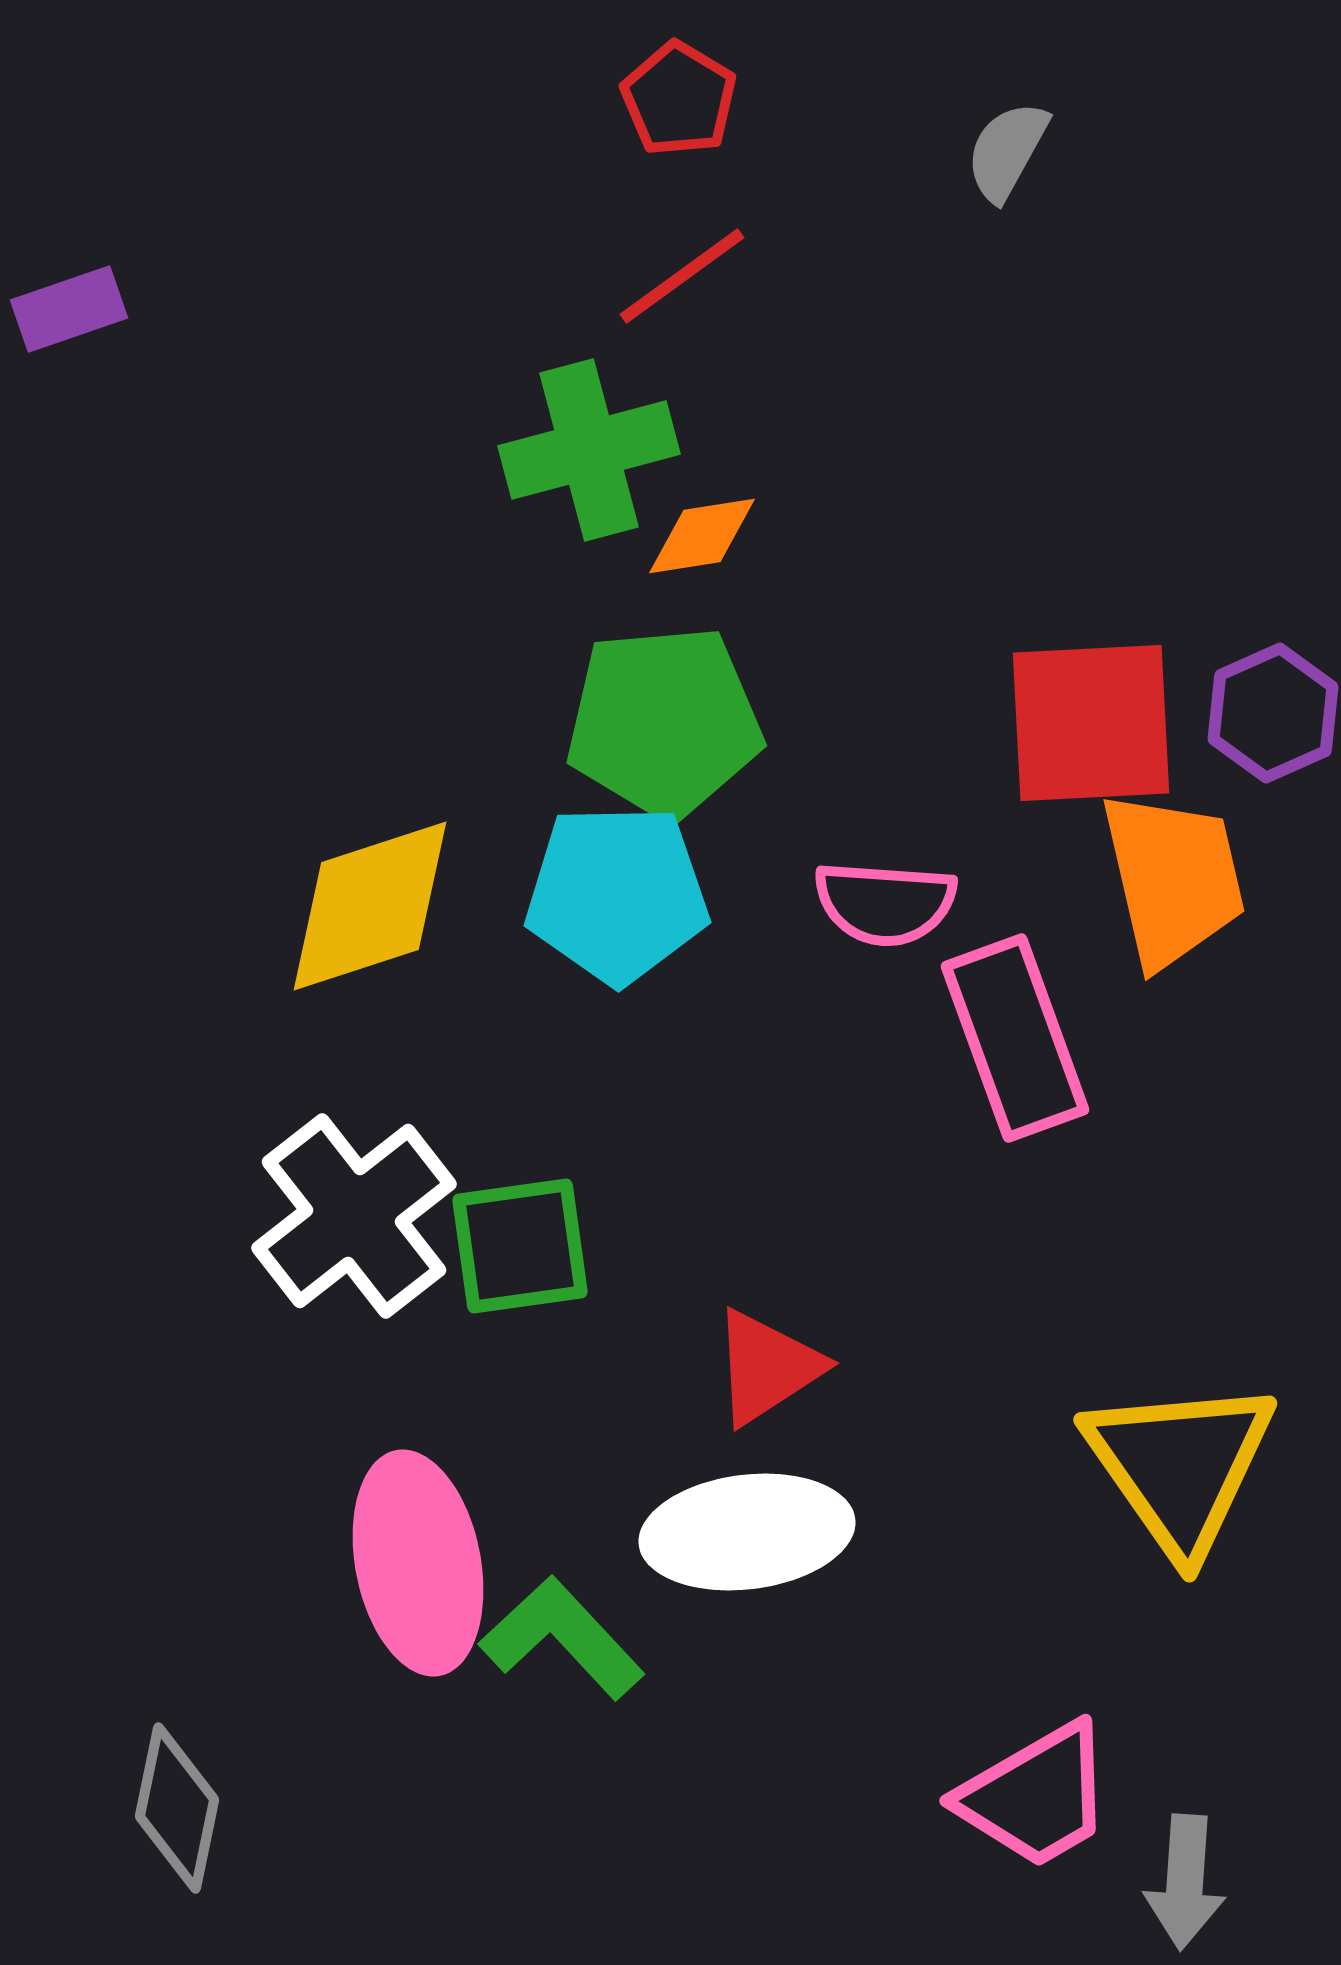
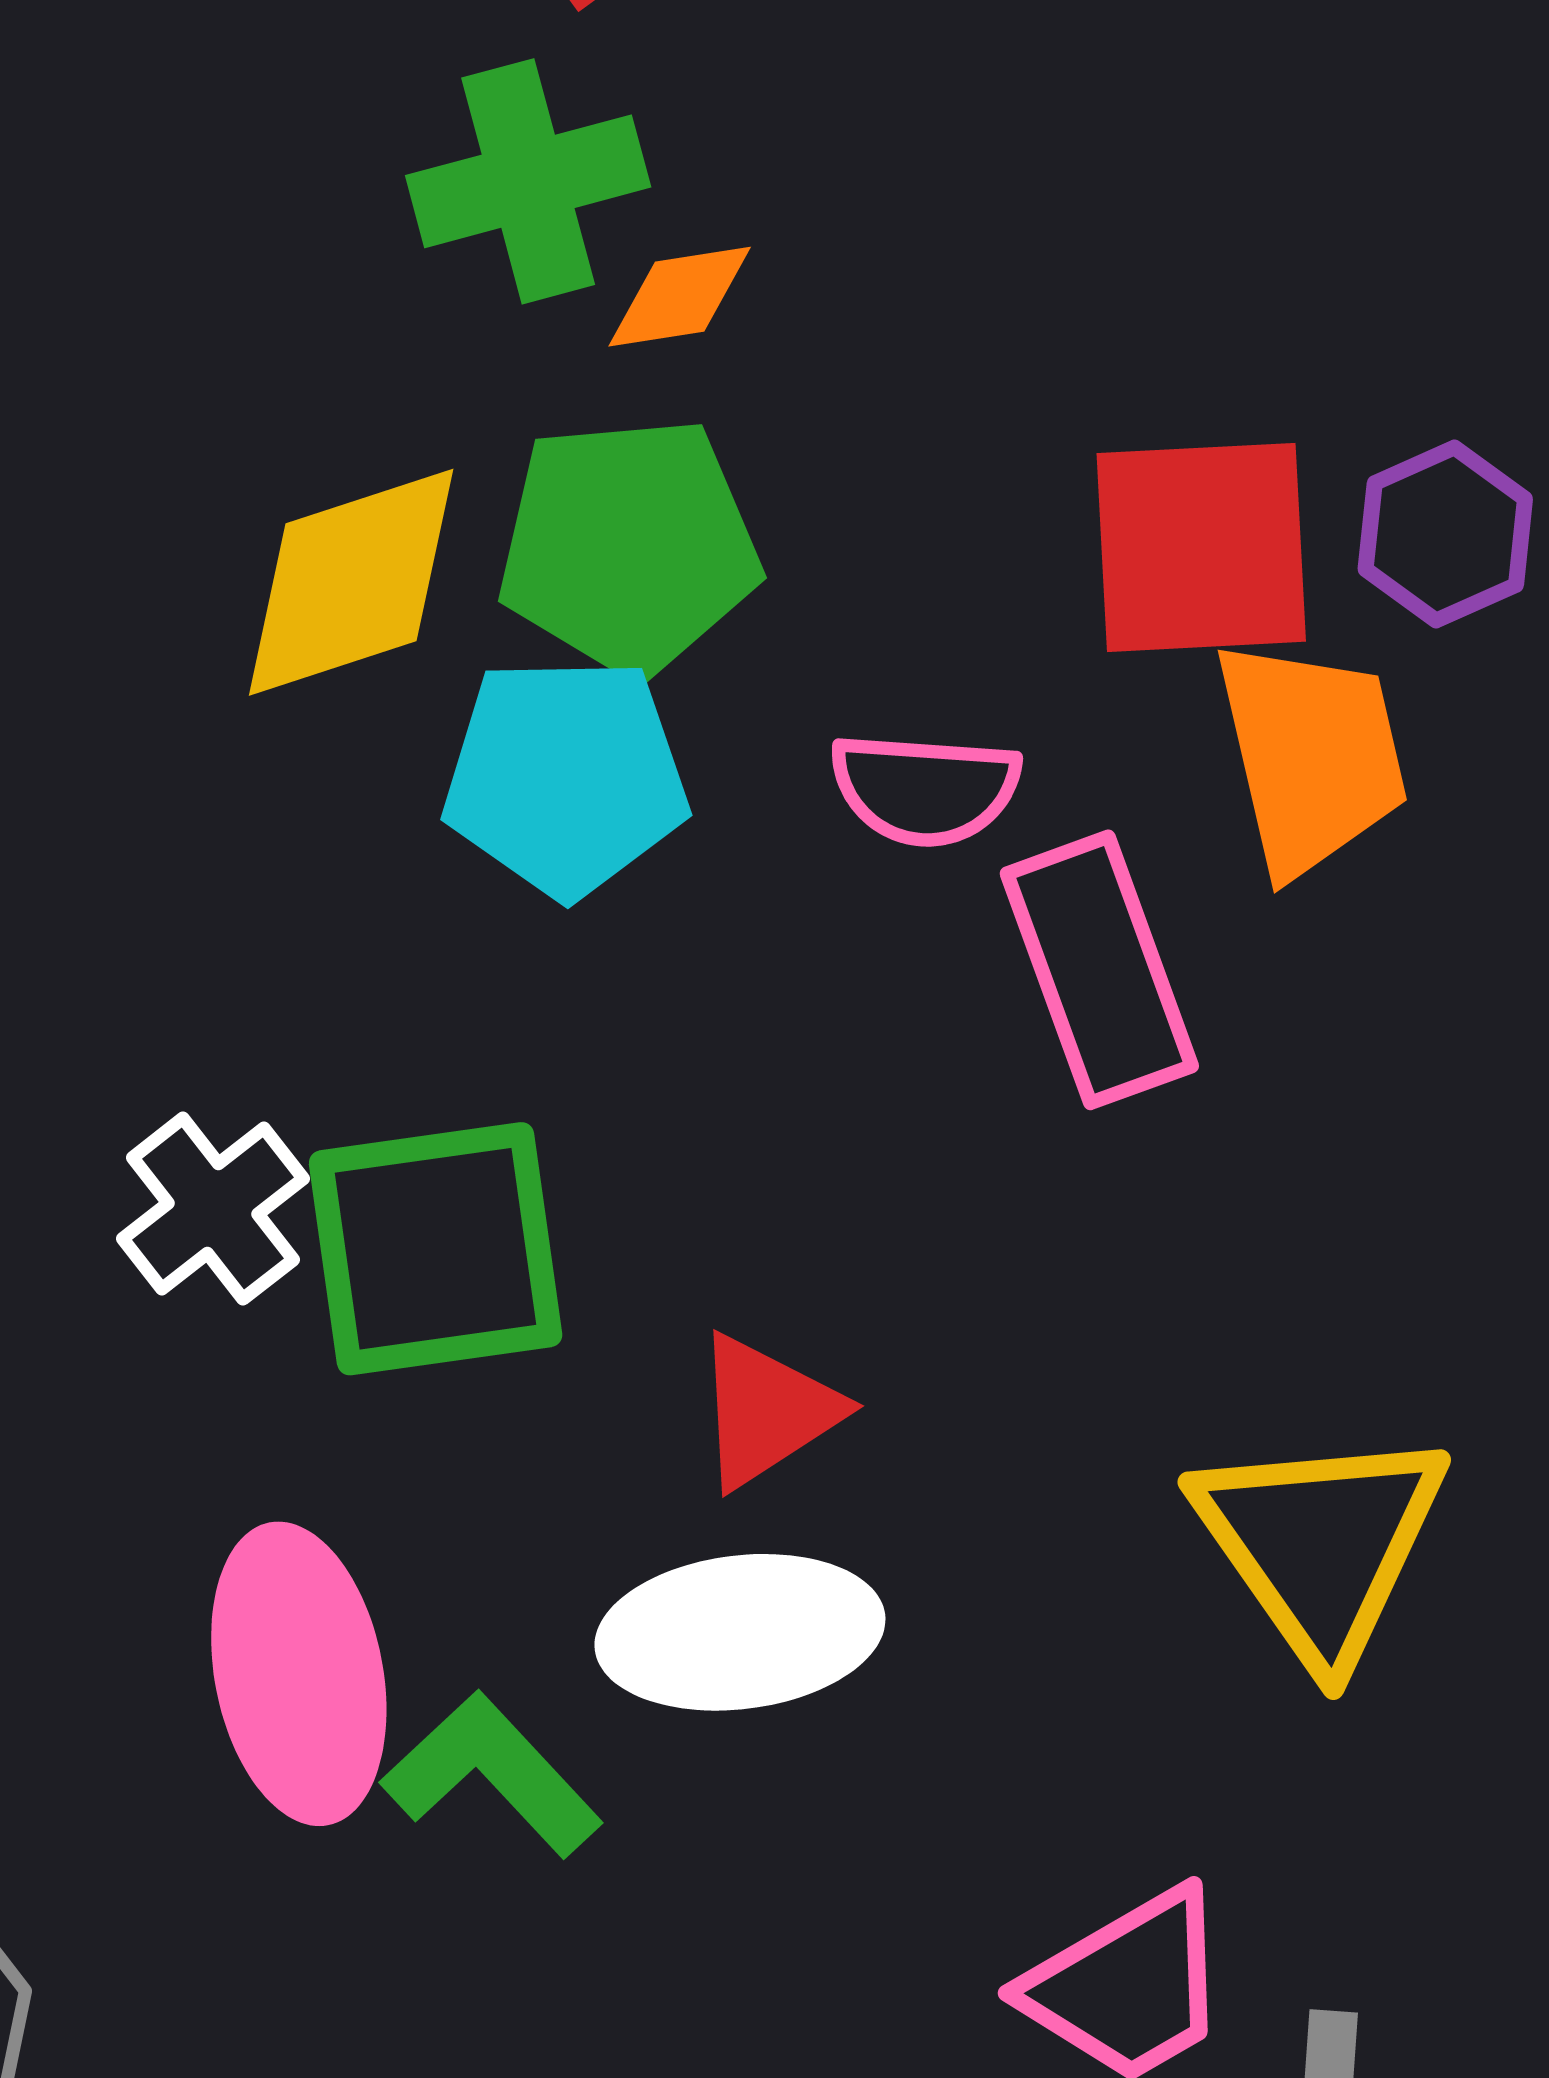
yellow diamond: (370, 906) -> (351, 582), moved
white cross: (354, 1216) -> (213, 1209), size x0.7
green square: (520, 1246) -> (436, 1249), size x1.4

